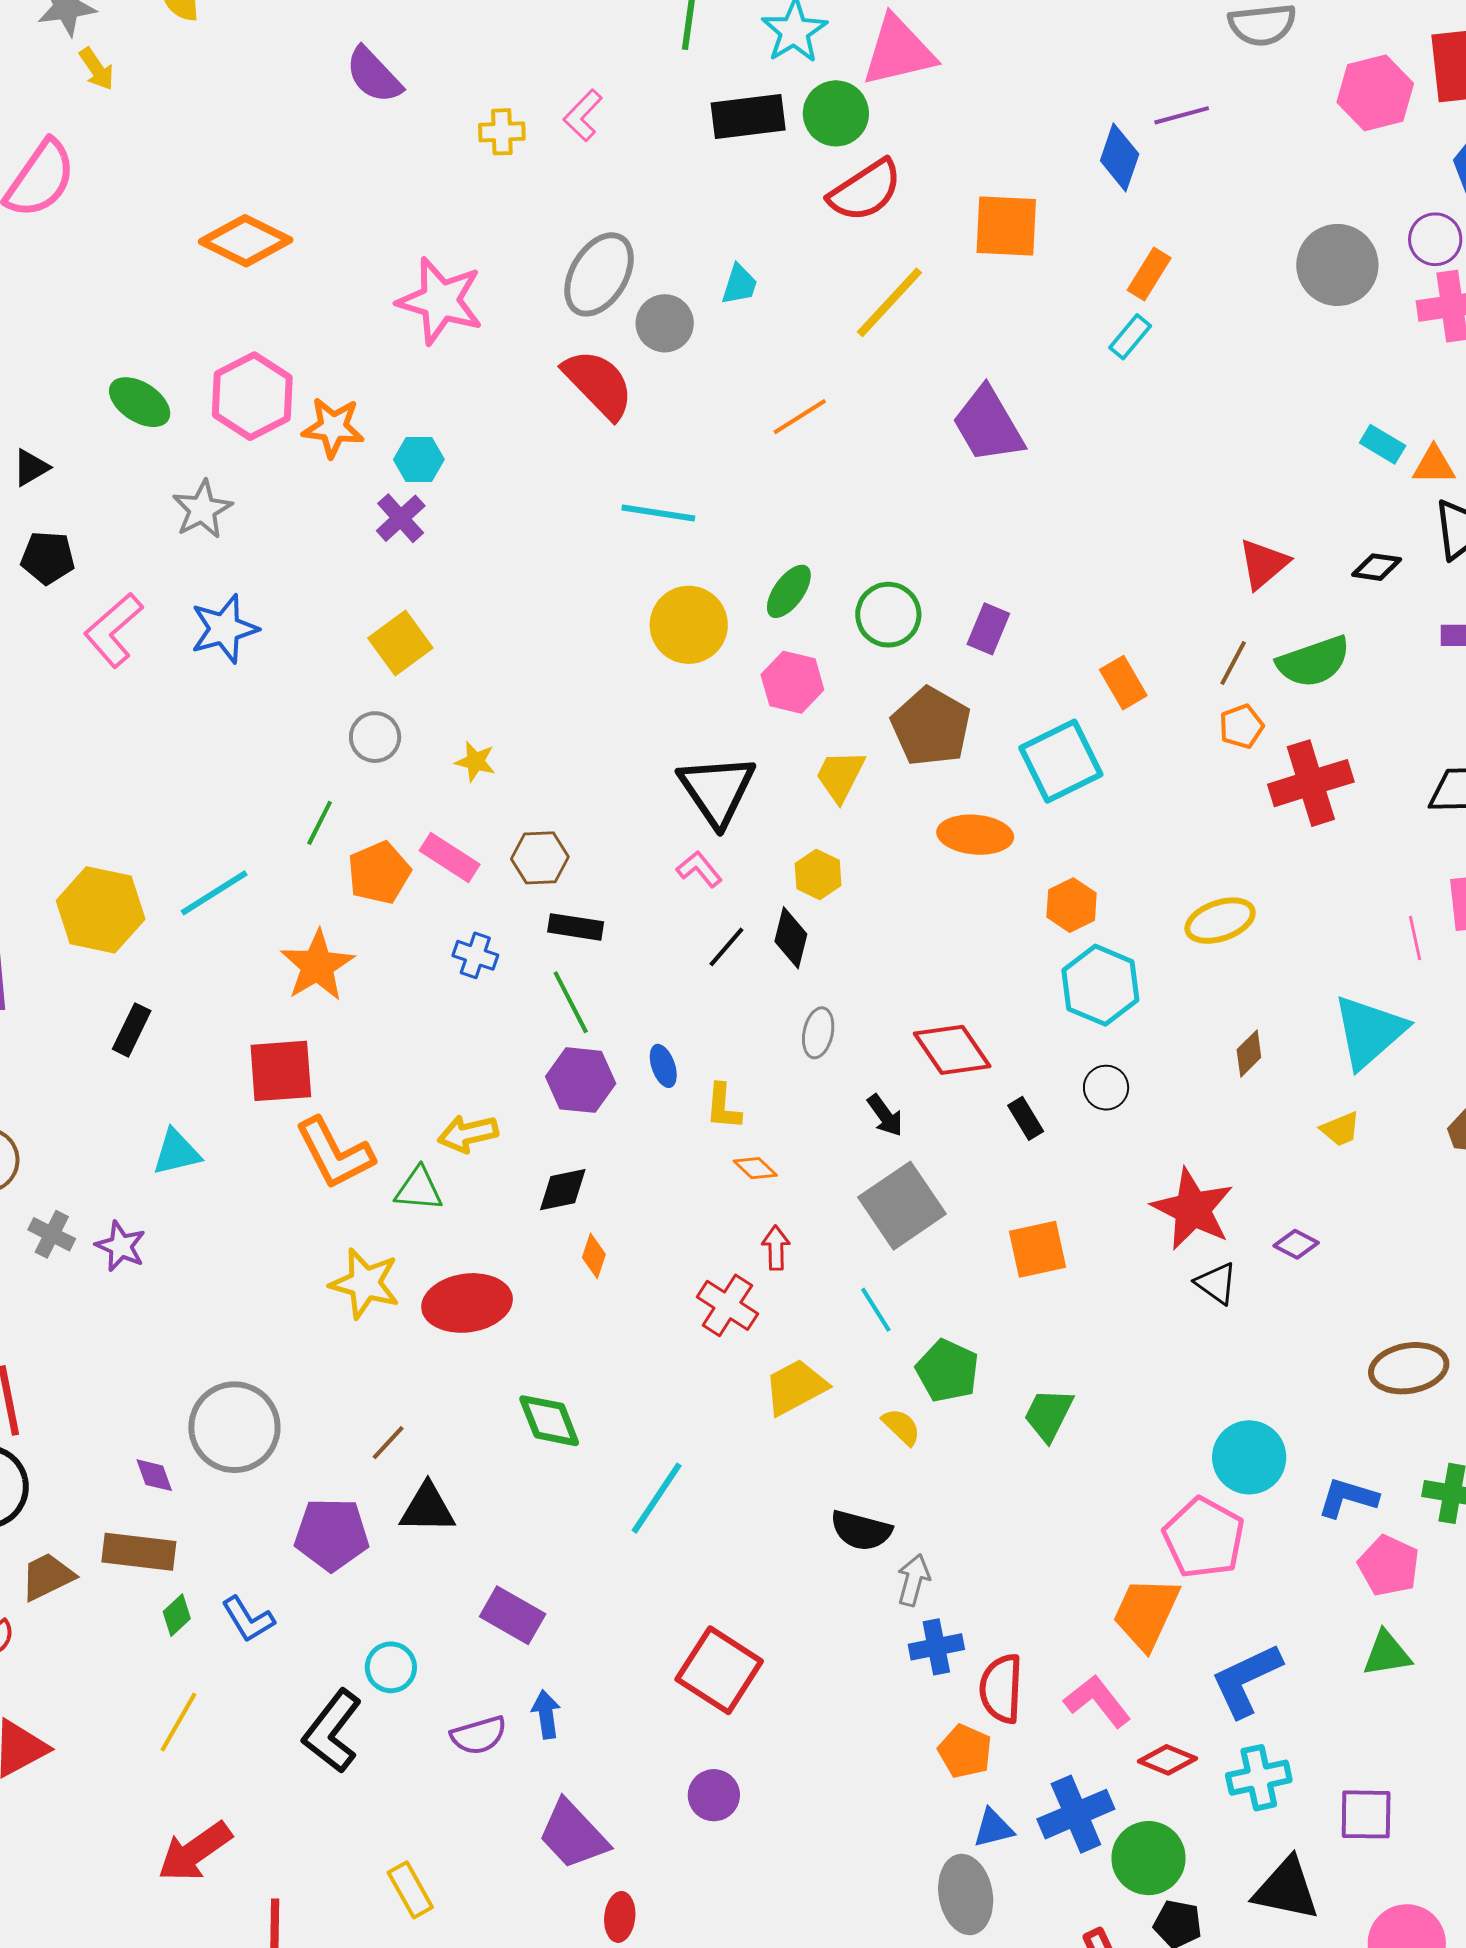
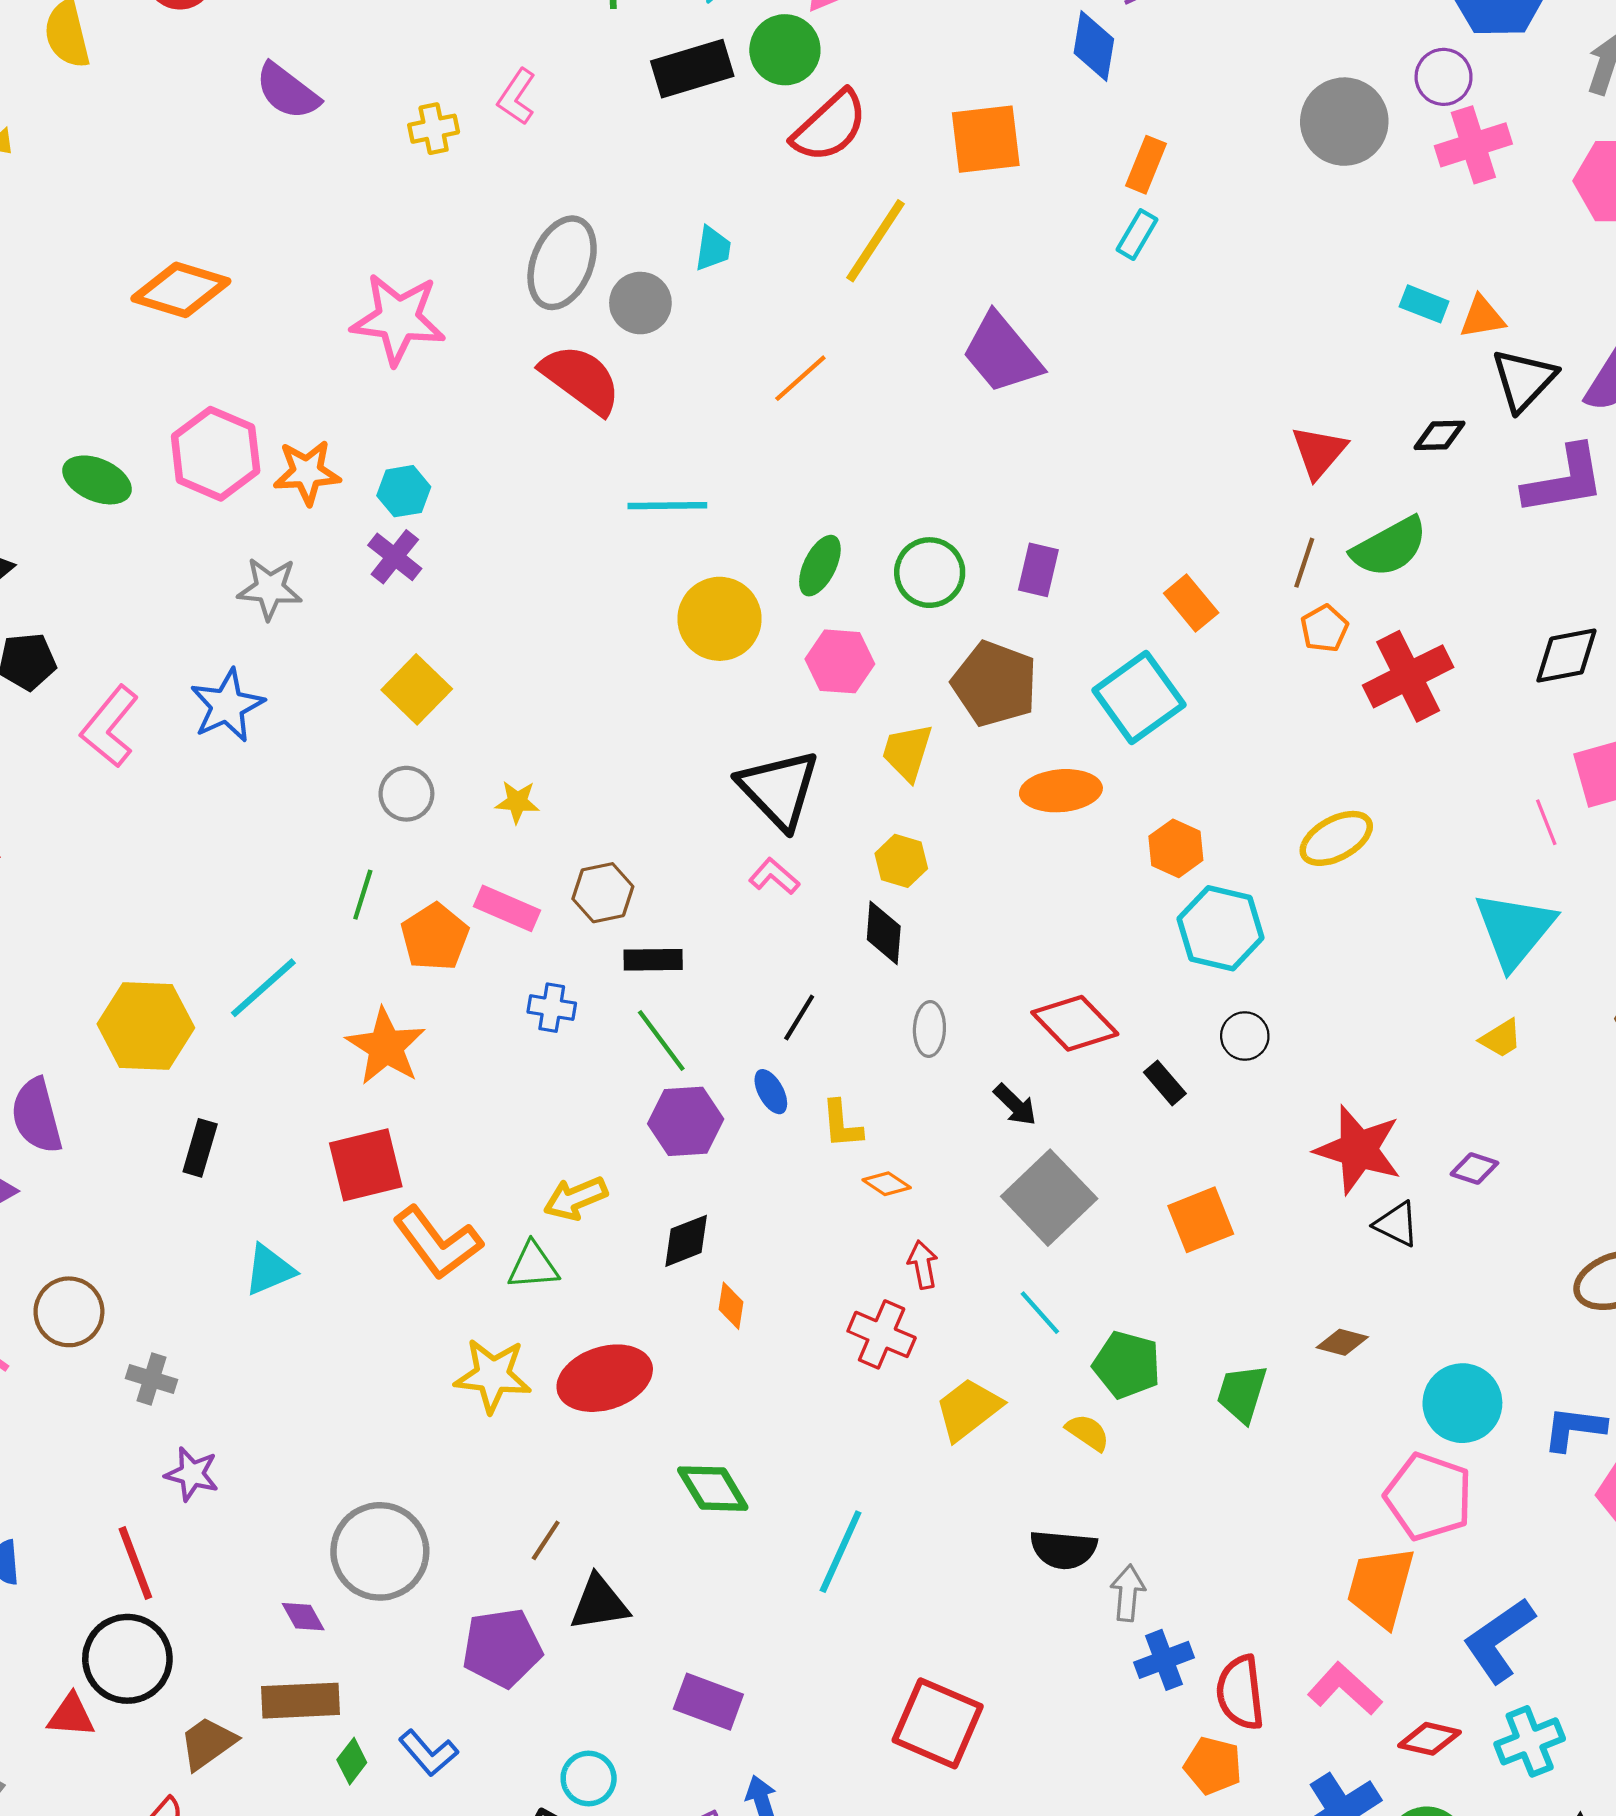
gray star: (202, 509) -> (270, 588), moved, turned -30
black line: (726, 947) -> (799, 1018), moved
brown diamond: (1249, 1053) -> (1342, 1342), moved, turned 69
purple star: (121, 1246) -> (192, 1474), moved

